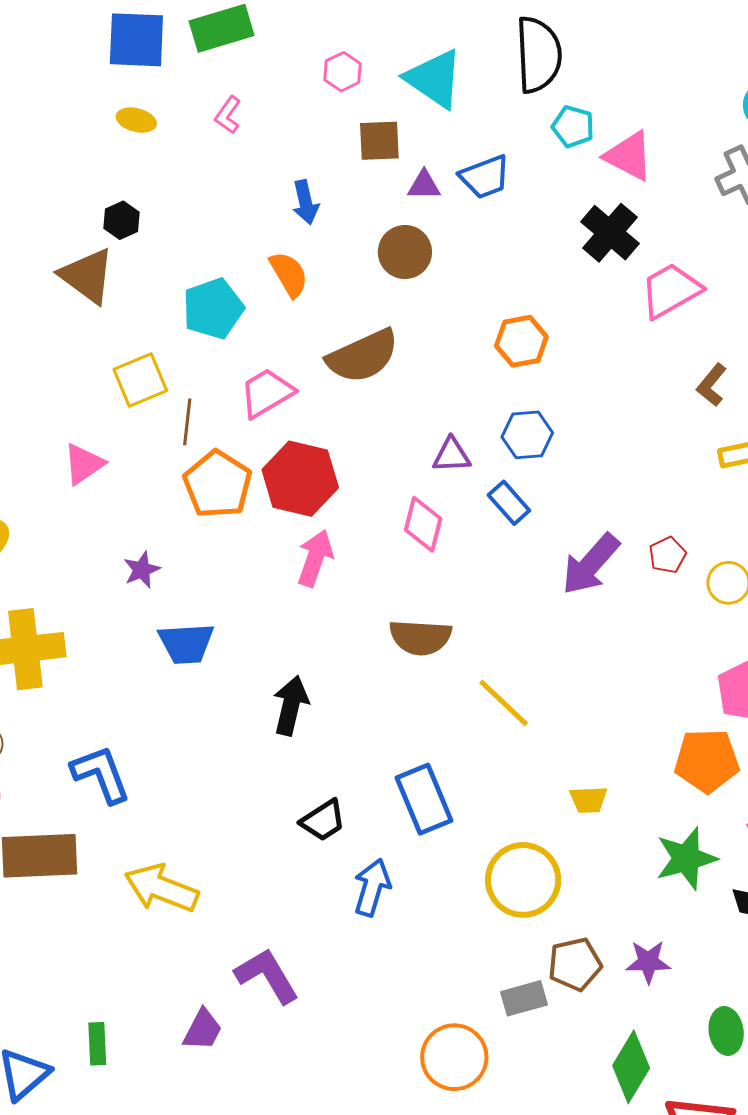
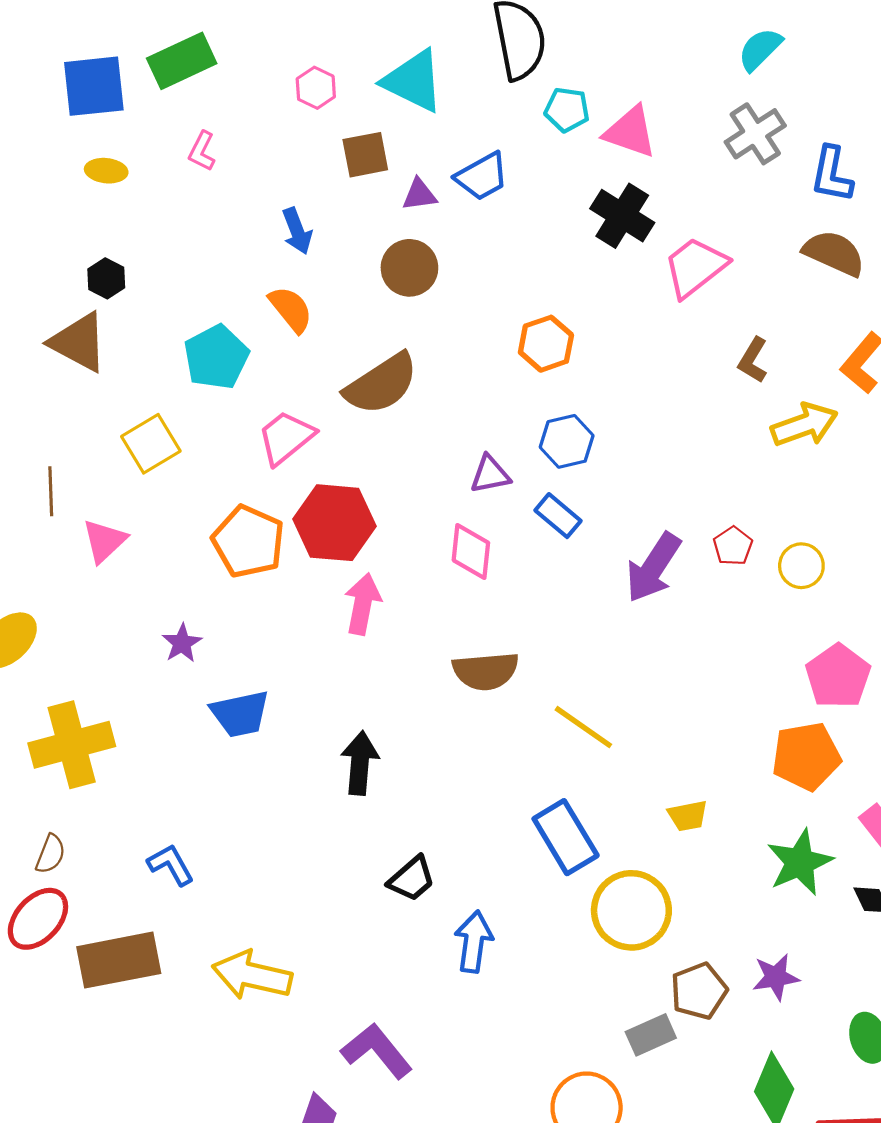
brown line: (187, 422) -> (51, 491), moved
blue L-shape: (101, 774) -> (171, 865), size x0.7
blue rectangle: (424, 799) -> (566, 837), moved

